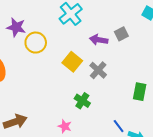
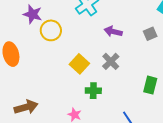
gray square: (121, 34) -> (150, 34), moved
yellow square: (72, 62) -> (79, 64), moved
green cross: (82, 101) -> (93, 91), turned -35

